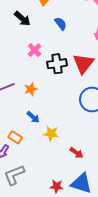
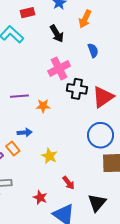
pink cross: (35, 50) -> (59, 68), size x1.5
blue arrow: (33, 117) -> (25, 132), moved, turned -64
red star: (57, 186) -> (40, 197), moved

